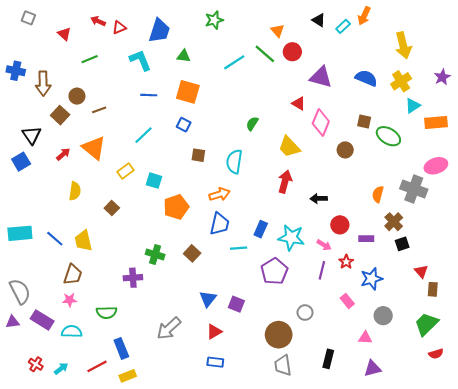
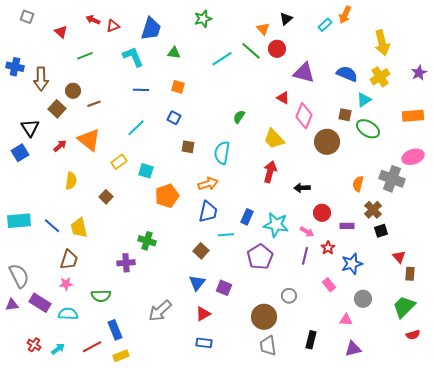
black triangle: (319, 20) -> (286, 19), moved, turned 48
orange square: (188, 92) -> (178, 87), size x0.6
cyan triangle: (413, 106) -> (364, 100), moved
brown circle: (345, 150) -> (327, 142), size x1.6
brown square: (192, 253) -> (201, 251), moved

